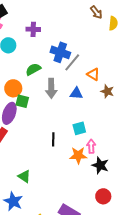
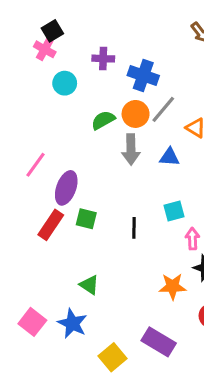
blue cross: (60, 52) -> (143, 75), moved
orange circle: (13, 88) -> (136, 114), moved
green square: (22, 101) -> (86, 219), moved
orange star: (78, 155) -> (172, 286), moved

